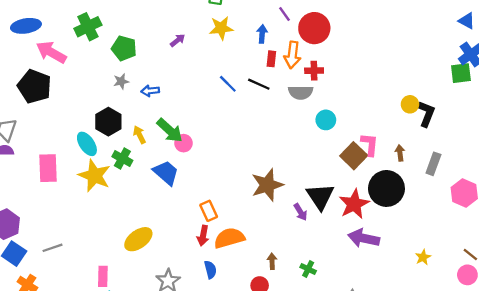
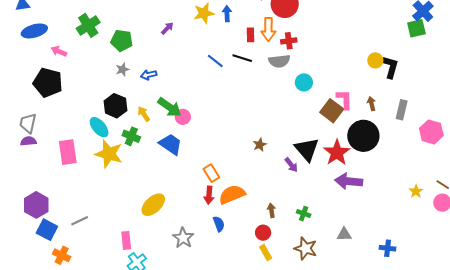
blue arrow: (262, 34) -> (227, 14), moved
pink arrow: (51, 52) -> (59, 51), size x0.6
brown star: (267, 185) -> (260, 145), size x0.5
yellow star: (423, 257) -> (416, 191), moved

